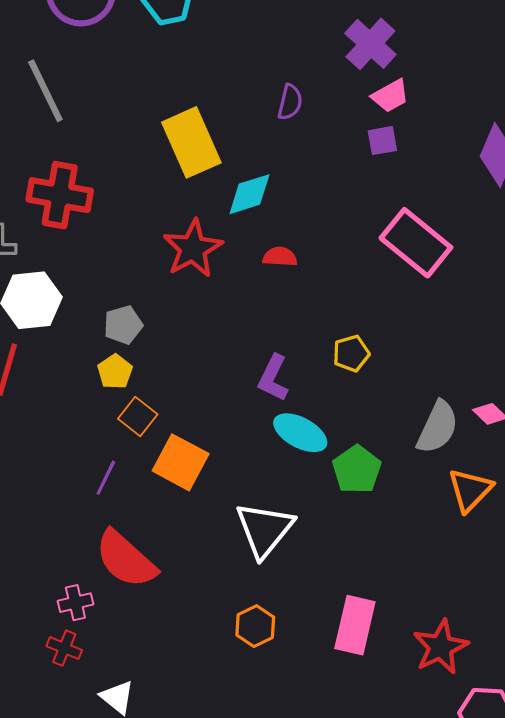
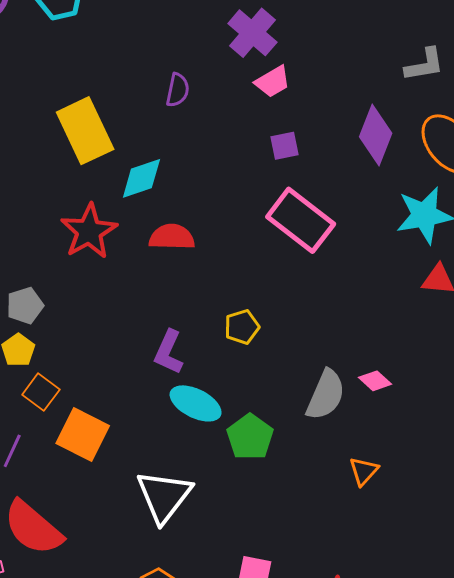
purple square: (382, 141) -> (285, 146), moved
red semicircle: (280, 257) -> (172, 237), size x1.4
orange triangle: (470, 490) -> (364, 471), moved, size x0.7

